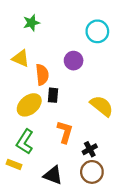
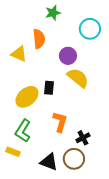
green star: (31, 23) -> (53, 13), moved
orange semicircle: (42, 75) -> (39, 39), moved
yellow semicircle: (102, 106) -> (78, 78), moved
brown circle: (92, 172) -> (74, 159), moved

